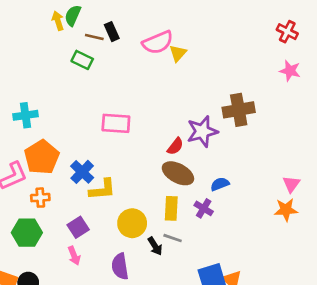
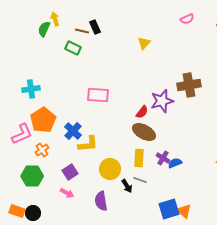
green semicircle: (73, 15) -> (44, 29), moved
pink semicircle: (158, 42) -> (187, 19), moved, size x0.6
blue semicircle: (220, 184) -> (175, 163), moved
orange cross: (40, 198) -> (42, 150), turned -32
pink arrow: (74, 256) -> (67, 193), turned -40

